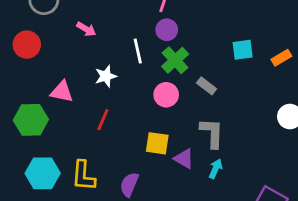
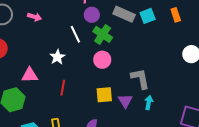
pink arrow: (86, 29) -> (35, 17), moved
orange rectangle: (281, 58) -> (176, 15), turned -64
gray rectangle: (207, 86) -> (124, 14), moved, size x1.5
purple triangle: (184, 159) -> (125, 101), turned 42

